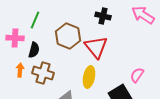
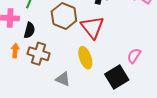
yellow ellipse: (89, 77) -> (85, 58), turned -30

